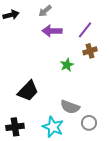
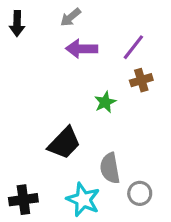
black arrow: (11, 15) -> (17, 24), turned 105
black trapezoid: (28, 91) -> (64, 143), moved
gray semicircle: (70, 107) -> (110, 168), turned 60

